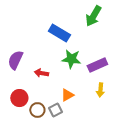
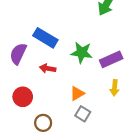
blue rectangle: (59, 33) -> (45, 38), moved
brown circle: (37, 110) -> (43, 123), moved
gray square: (55, 110) -> (83, 114), moved, turned -32

